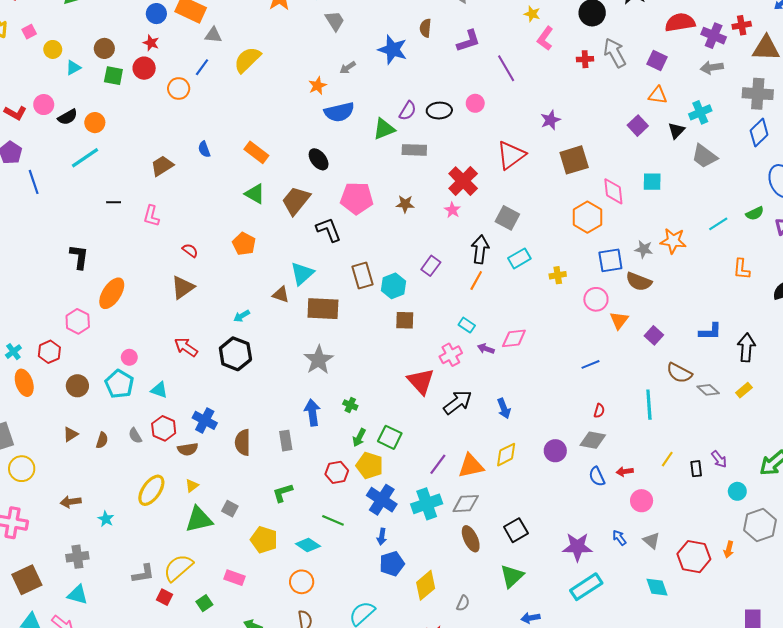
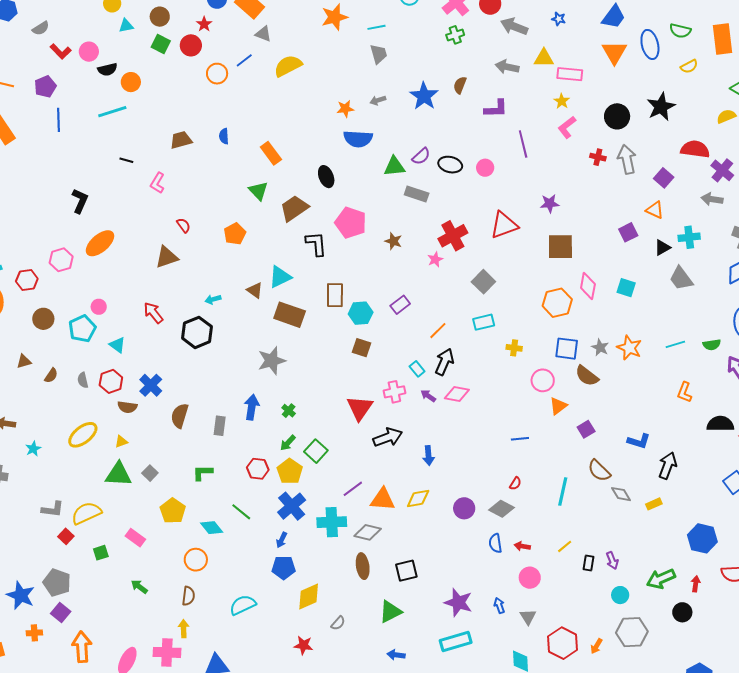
black arrow: (480, 249) -> (444, 362), moved

